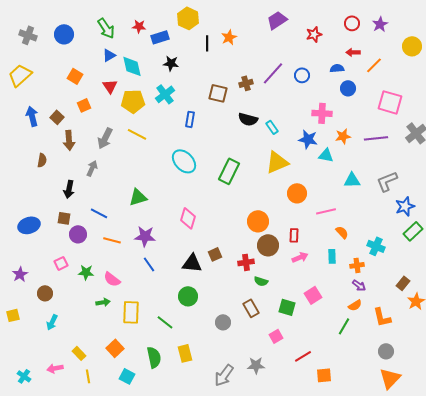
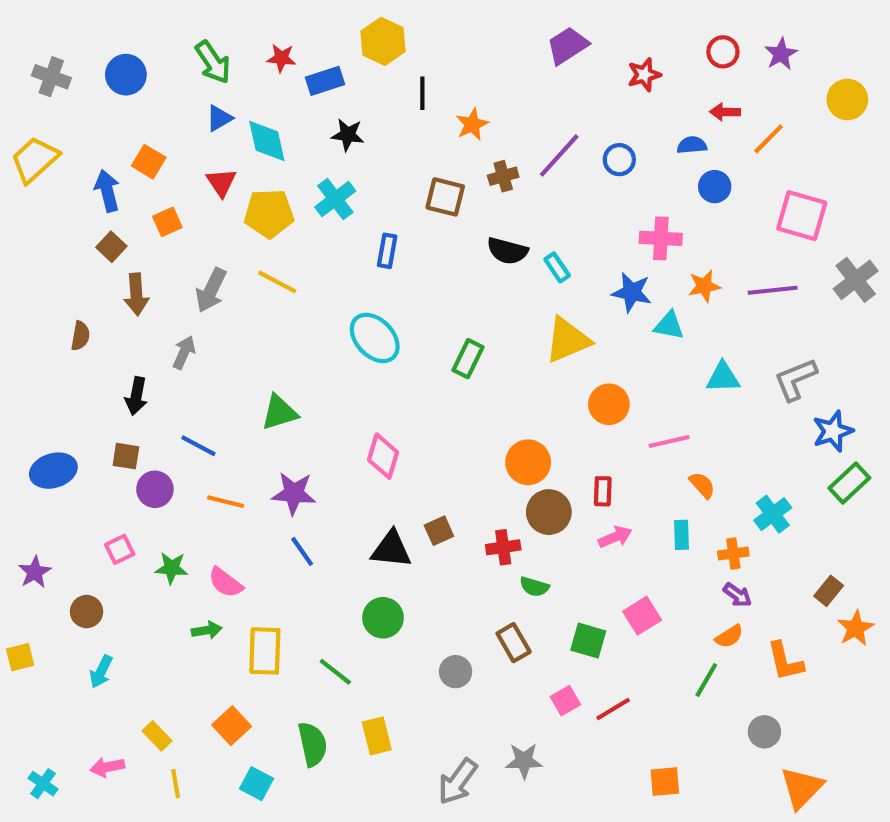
orange star: (229, 37) -> (472, 124), moved
blue arrow: (32, 116) -> (107, 191), moved
green rectangle: (229, 171) -> (468, 359), size x0.7
cyan cross: (376, 246) -> (773, 514), turned 30
gray circle: (386, 351) -> (764, 732), moved
red line: (303, 356) -> (613, 709), moved

